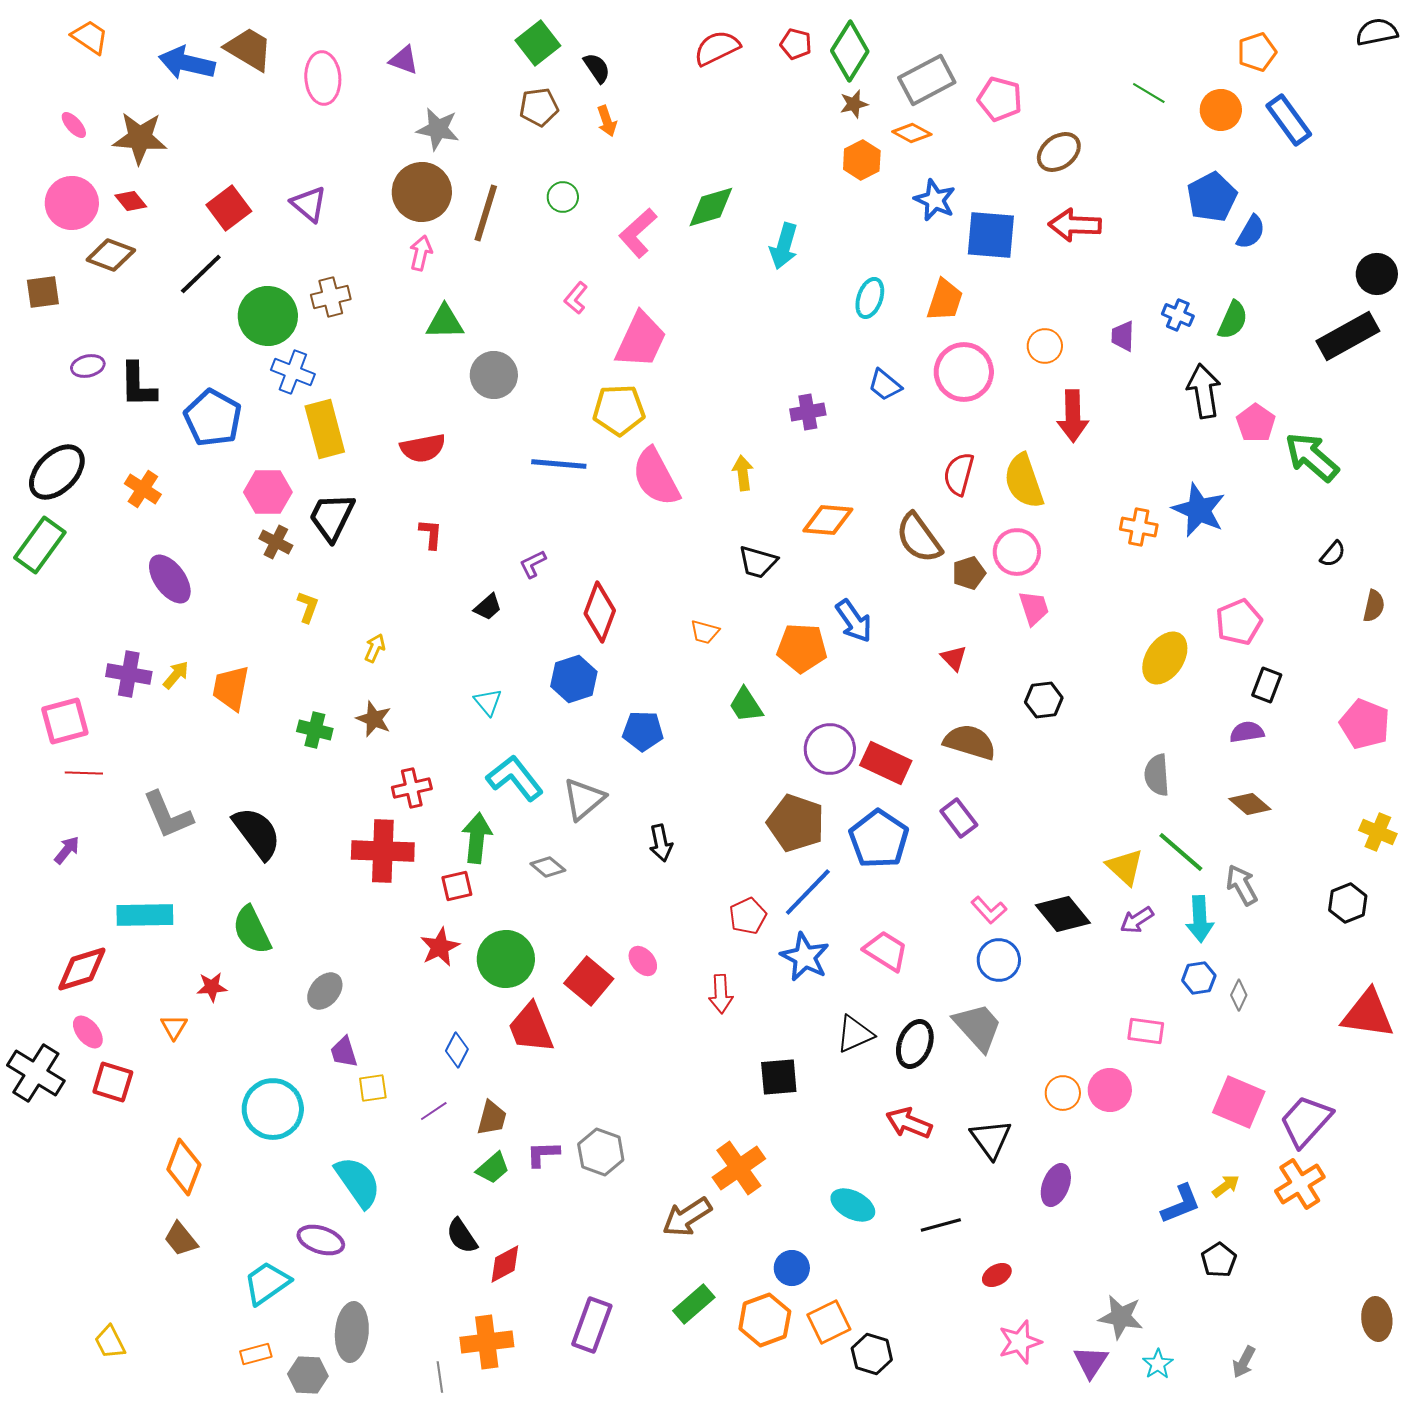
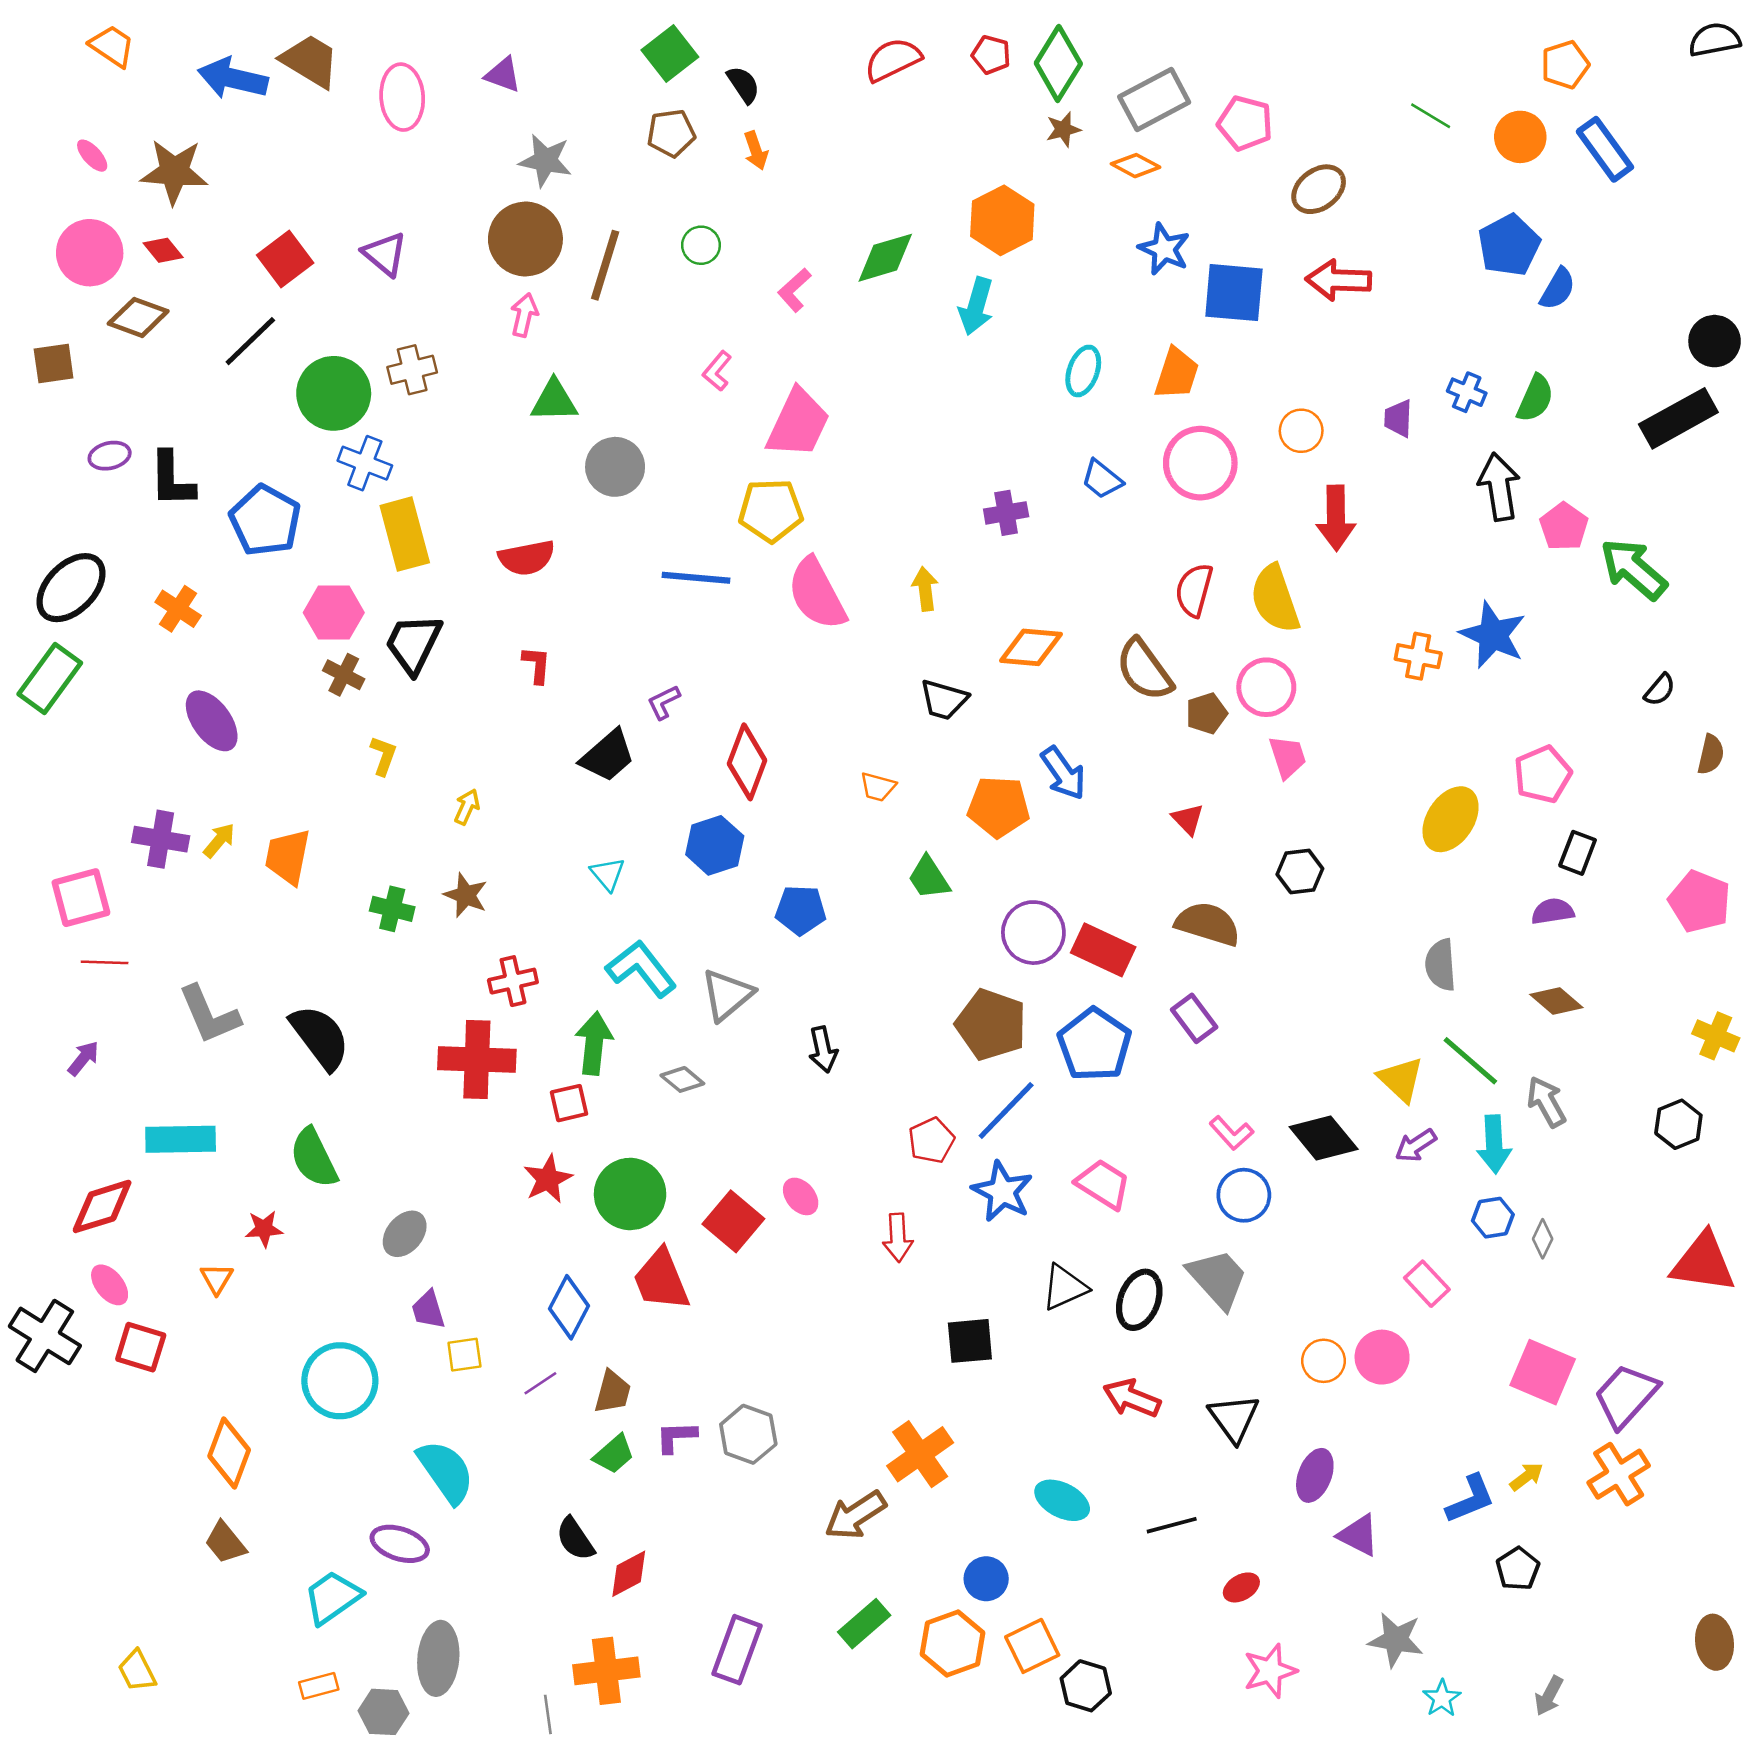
orange hexagon: (862, 160) -> (1002, 220), moved, size x1.4
pink L-shape: (638, 233) -> (794, 290), size x0.7
black trapezoid: (488, 607) -> (608, 756), size x1.6
pink rectangle: (1146, 1031) -> (1427, 1284), turned 39
blue diamond: (457, 1050) -> (569, 1307), size x1.4
purple triangle: (1091, 1362) -> (1358, 1535), moved, turned -36

